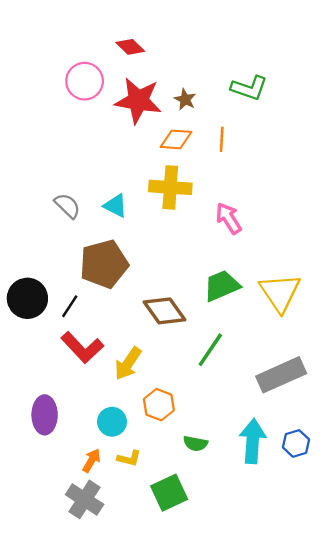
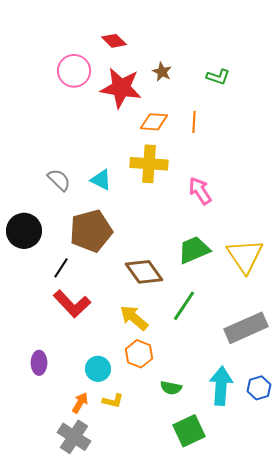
green L-shape: (249, 88) -> (218, 77), size x0.7
brown star: (185, 99) -> (162, 72), moved
black circle: (27, 298) -> (24, 231), moved
yellow arrow: (128, 363) -> (134, 318), moved, turned 96
purple ellipse: (45, 415) -> (39, 363), size x0.7
green square: (169, 493) -> (189, 431), moved

